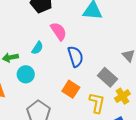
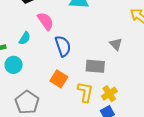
gray rectangle: (107, 77) -> (95, 66), turned -36
yellow cross: (122, 96) -> (109, 94), moved

